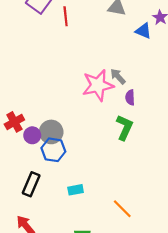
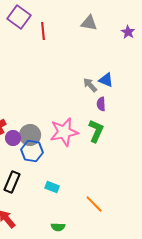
blue triangle: (143, 31) -> (106, 80), moved
pink star: (98, 85) -> (64, 132), moved
cyan rectangle: (76, 190) -> (52, 187), turned 32

